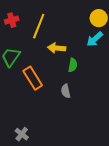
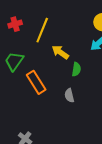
yellow arrow: (57, 48) -> (60, 52), turned 30

